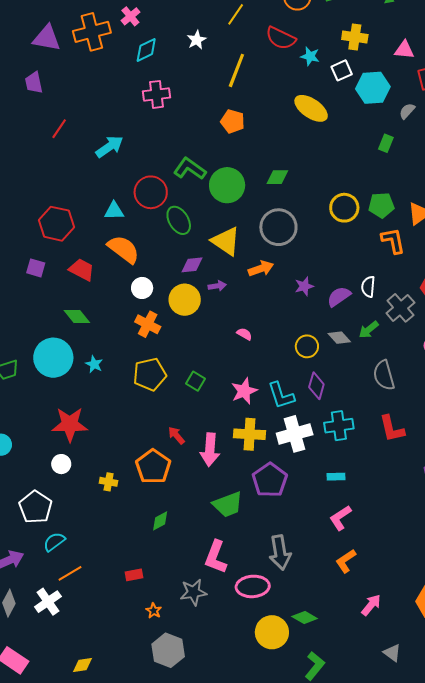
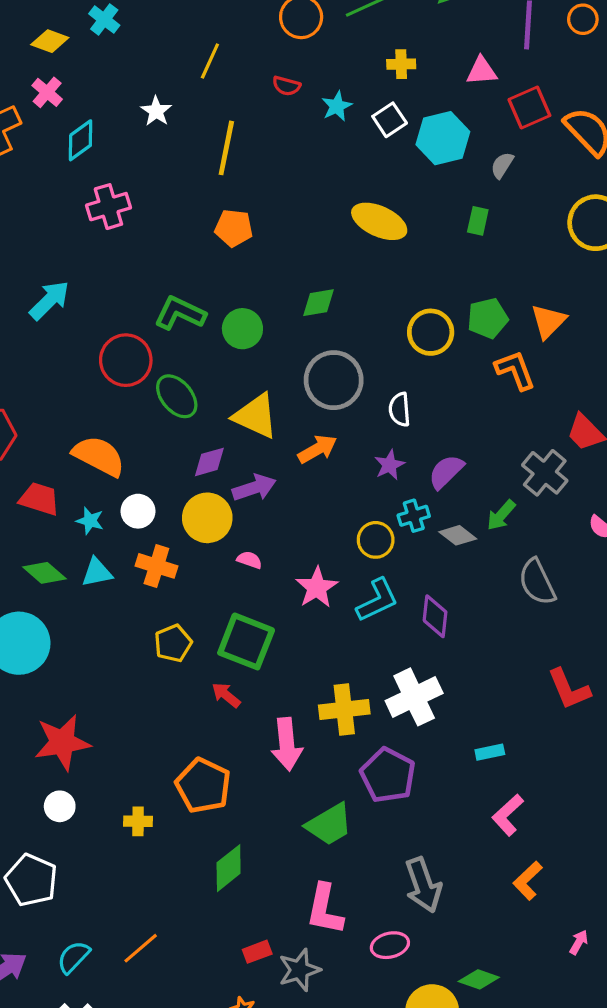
yellow cross: (355, 37) -> (401, 64), size x0.7
red semicircle: (281, 38) -> (286, 86), size x0.6
cyan star: (310, 56) -> (337, 106), turned -30
yellow ellipse: (311, 108) -> (379, 221), moved
green circle: (227, 185) -> (242, 329), size x0.7
cyan triangle: (114, 211) -> (97, 572), moved
purple arrow: (217, 286) -> (254, 488), size x1.5
white semicircle: (368, 287) -> (400, 409), moved
pink semicircle: (244, 334) -> (249, 560), moved
yellow circle: (307, 346) -> (376, 540), moved
cyan star: (94, 364) -> (90, 521), moved
yellow pentagon: (150, 374) -> (173, 643), size x0.7
green square: (196, 381) -> (246, 641), size x1.8
pink star: (244, 391) -> (317, 588), moved
cyan L-shape: (281, 395) -> (377, 600), moved, turned -88
cyan cross: (339, 426) -> (414, 516), moved, size x0.7
red L-shape: (392, 429) -> (569, 689), moved
red arrow: (176, 435) -> (226, 695), moved
green diamond: (160, 521) -> (229, 868), size x1.4
cyan semicircle: (54, 542) -> (73, 957), moved
orange line: (70, 573) -> (141, 948), moved
red rectangle: (134, 575) -> (257, 952), moved
pink ellipse: (253, 586) -> (390, 945), size x0.7
pink arrow: (371, 605) -> (579, 942), size x0.7

